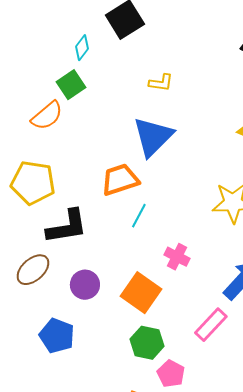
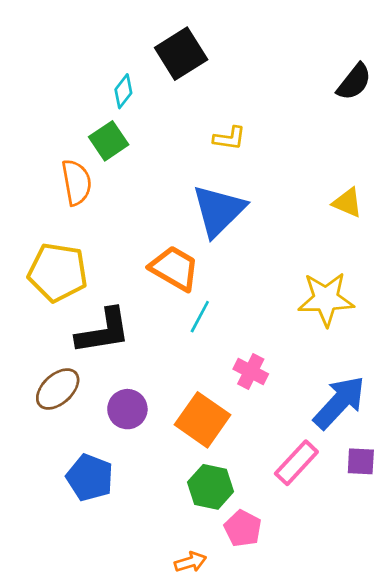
orange semicircle: (47, 116) -> (76, 182), turned -60
orange trapezoid: (120, 180) -> (174, 268), turned 48

